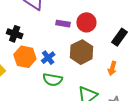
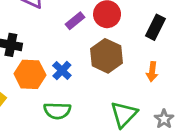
purple rectangle: (63, 24) -> (75, 21), turned -40
green semicircle: (53, 80) -> (57, 111), moved

